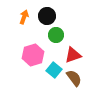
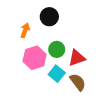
orange arrow: (24, 17) -> (25, 30), moved
green circle: (56, 35) -> (57, 49), moved

